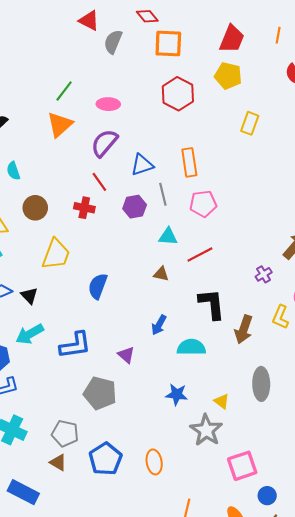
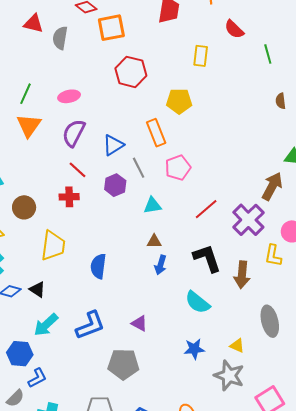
yellow pentagon: (228, 76) -> (179, 101), moved
yellow rectangle: (250, 123) -> (201, 56), moved
red line: (200, 254) -> (206, 209), moved
purple cross: (264, 274) -> (248, 220), size x2.0
blue arrow: (159, 325) -> (161, 265), moved
cyan semicircle: (191, 347) -> (198, 302), turned -128

